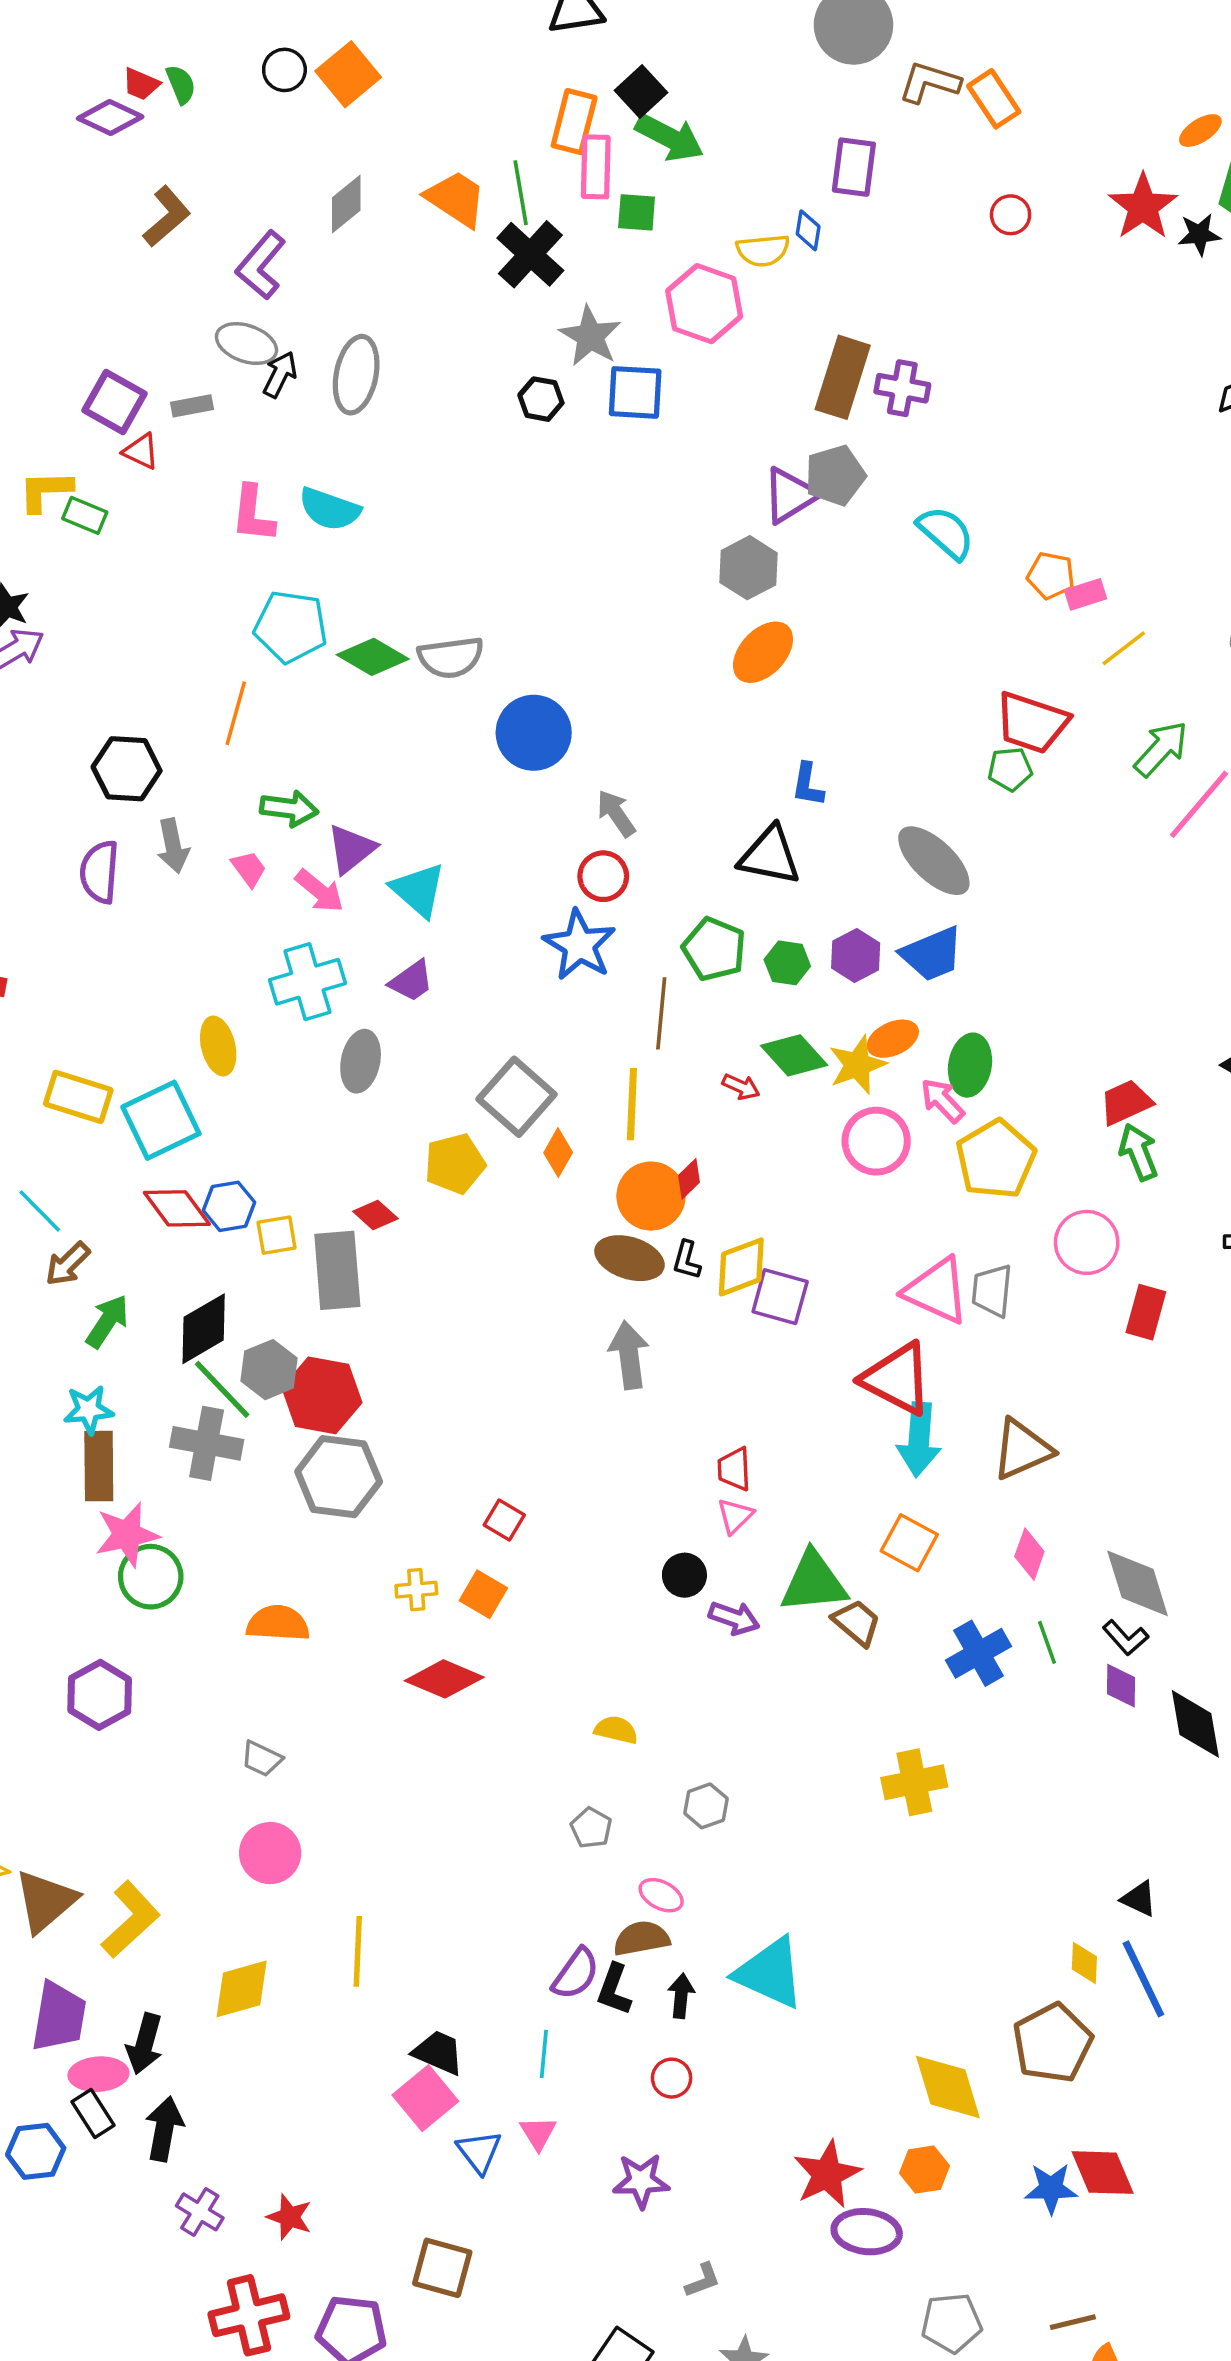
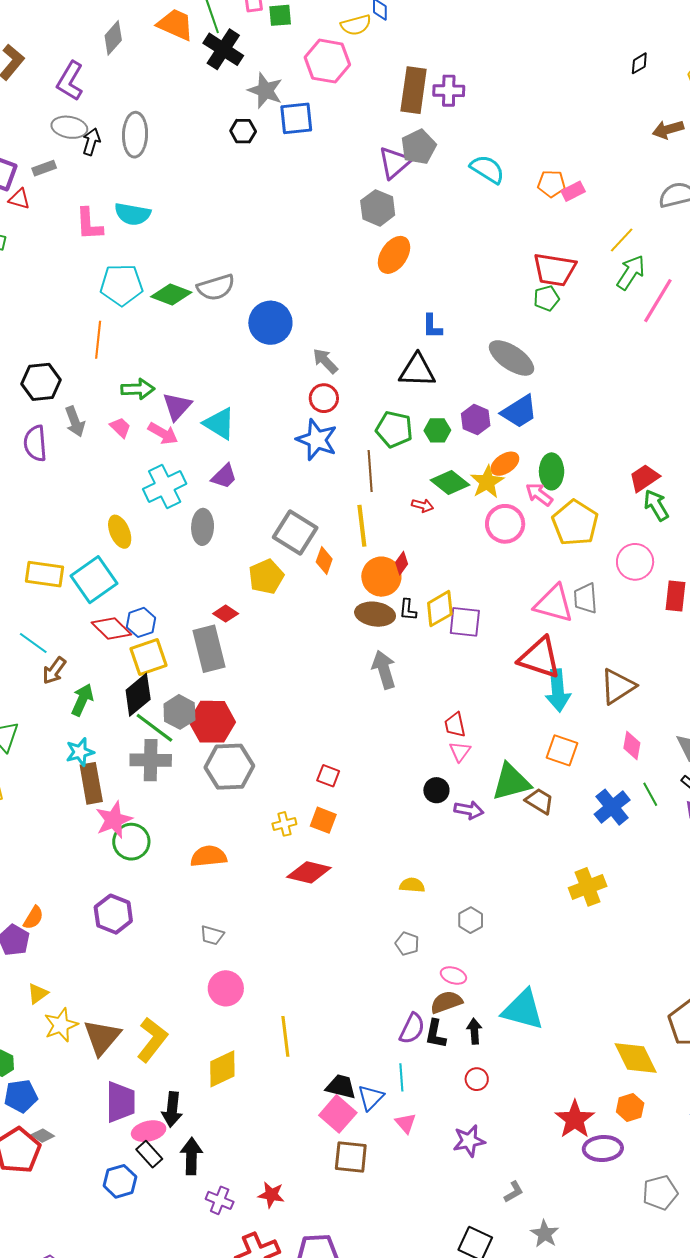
yellow line: (1124, 648) -> (622, 240), moved
yellow square: (277, 1235) -> (148, 657), moved, size x1.5
blue triangle: (479, 2152) -> (371, 1098), moved, turned 32
brown square: (442, 2268) -> (351, 1157), moved

